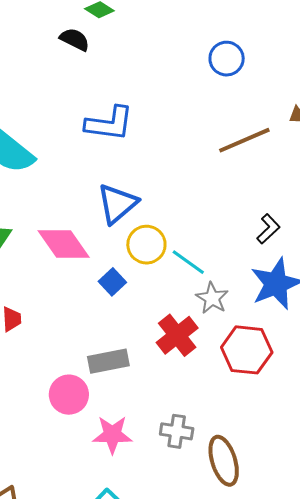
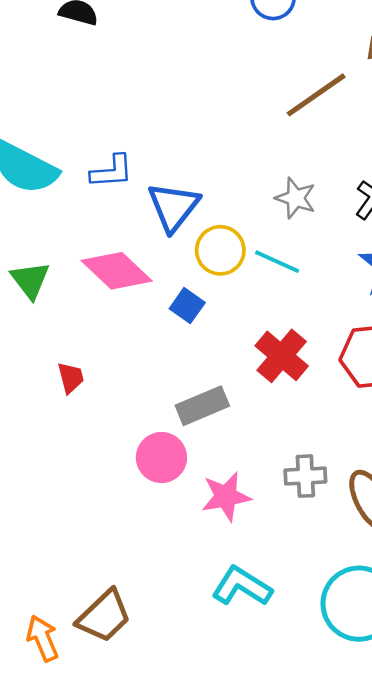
blue L-shape: (109, 124) -> (112, 171), moved, size x0.7
gray star: (212, 298) -> (296, 198), moved

